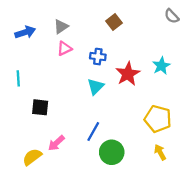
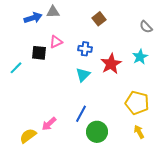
gray semicircle: (172, 16) -> (146, 27), moved
gray triangle: (61, 27) -> (53, 12), moved, turned 32
blue arrow: (25, 32) -> (33, 18), moved
cyan line: (18, 78) -> (16, 68), turned 48
black square: (40, 107) -> (39, 53), moved

